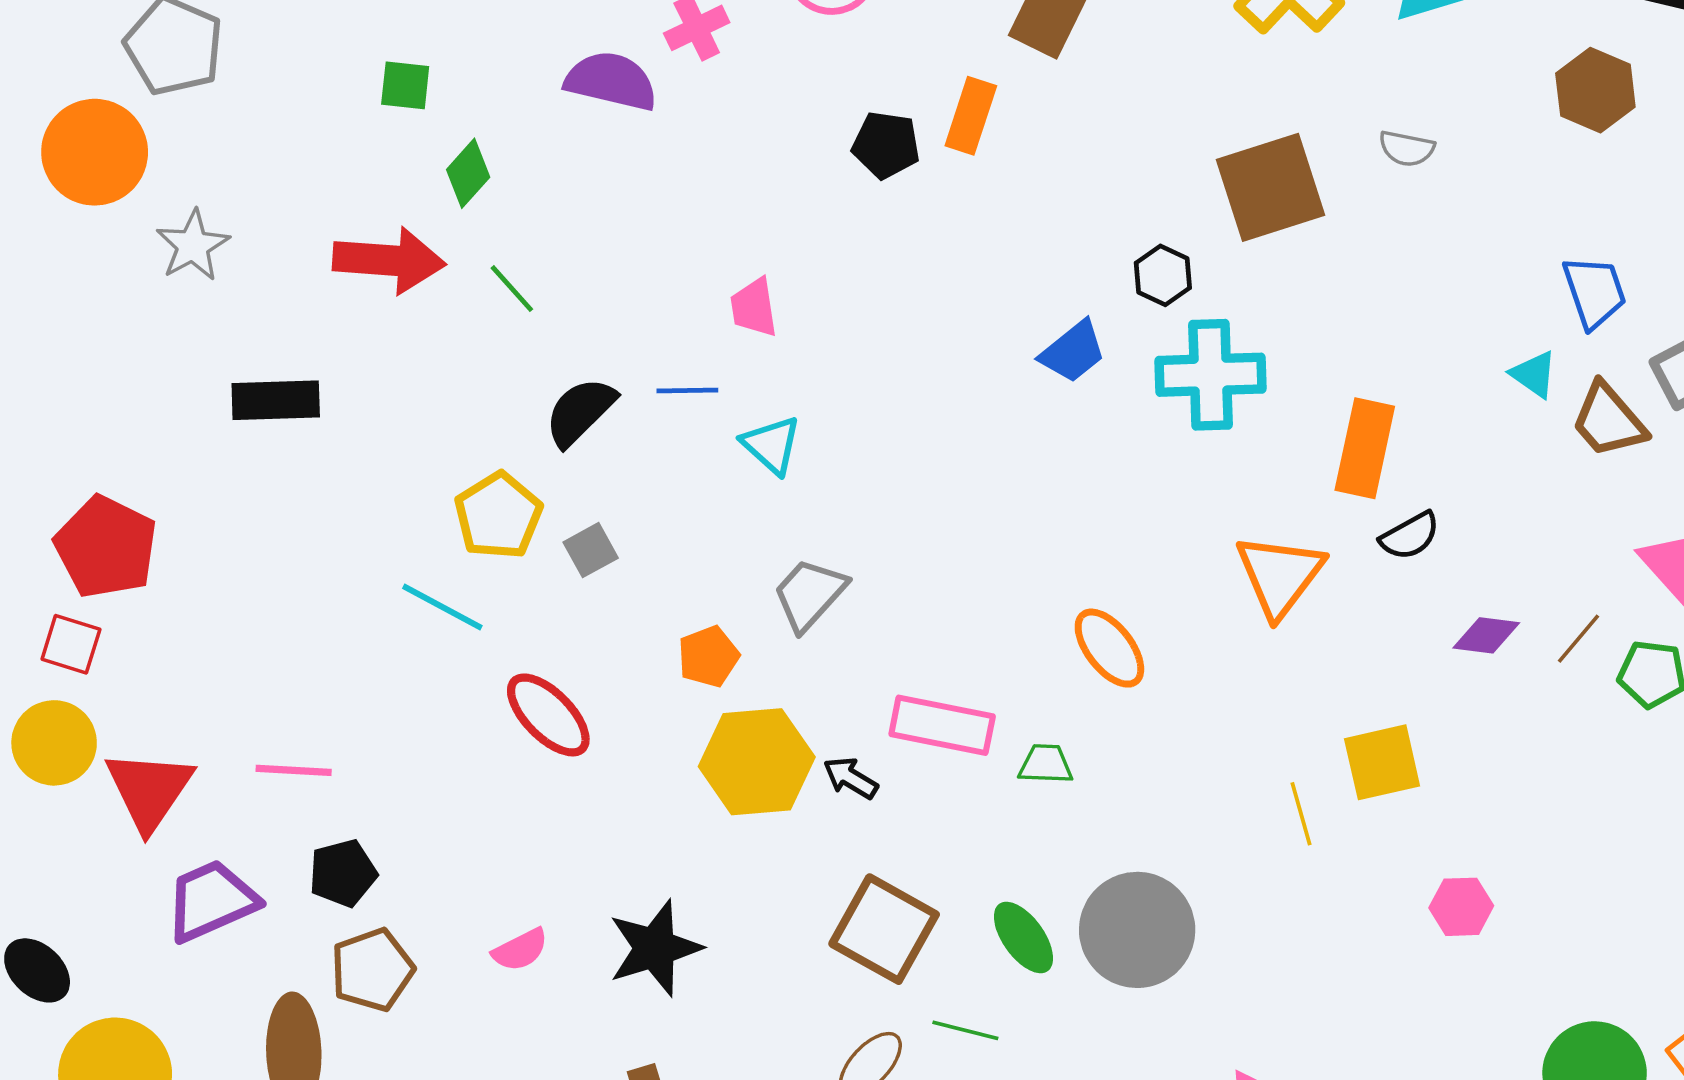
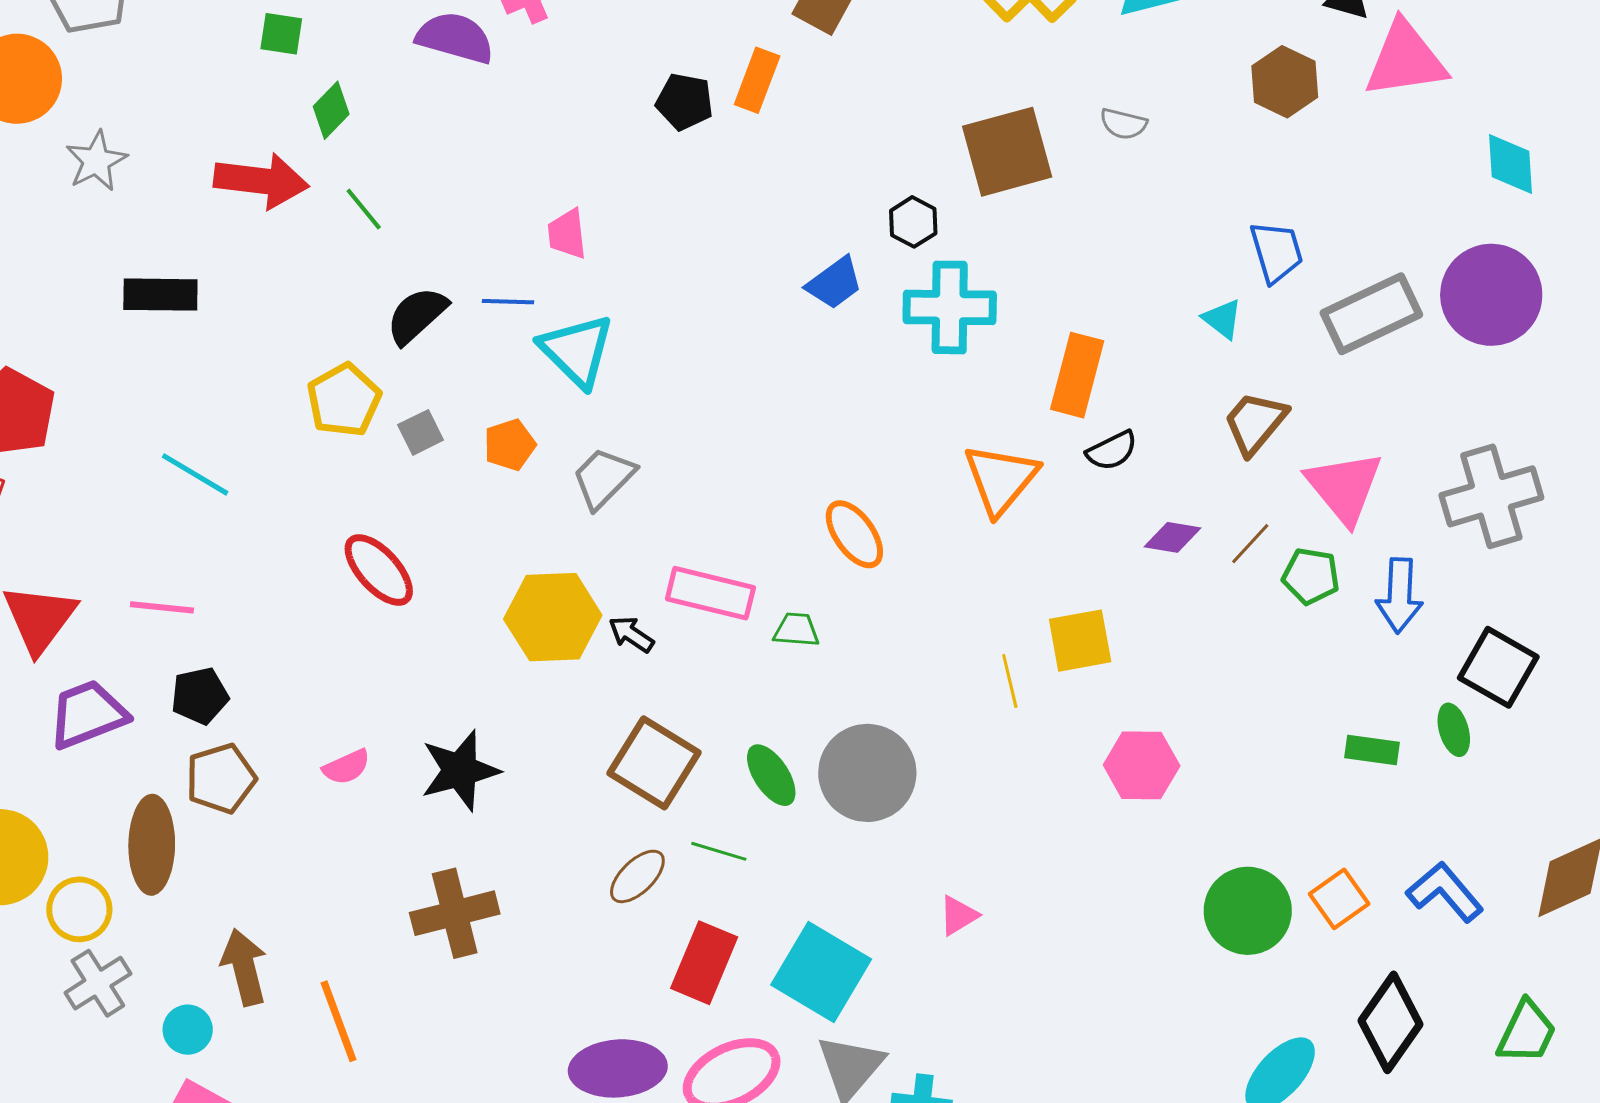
brown trapezoid: (1609, 420) -> (1255, 423), moved, turned 78
cyan triangle: (771, 445) -> (577, 351), size x1.5
cyan line: (442, 607) -> (195, 474), moved
orange pentagon: (708, 657) -> (510, 445), moved
pink hexagon: (1461, 907) -> (1142, 765), size x1.4

